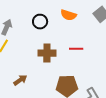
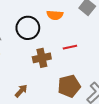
black circle: (40, 22) -> (28, 28), size x1.5

